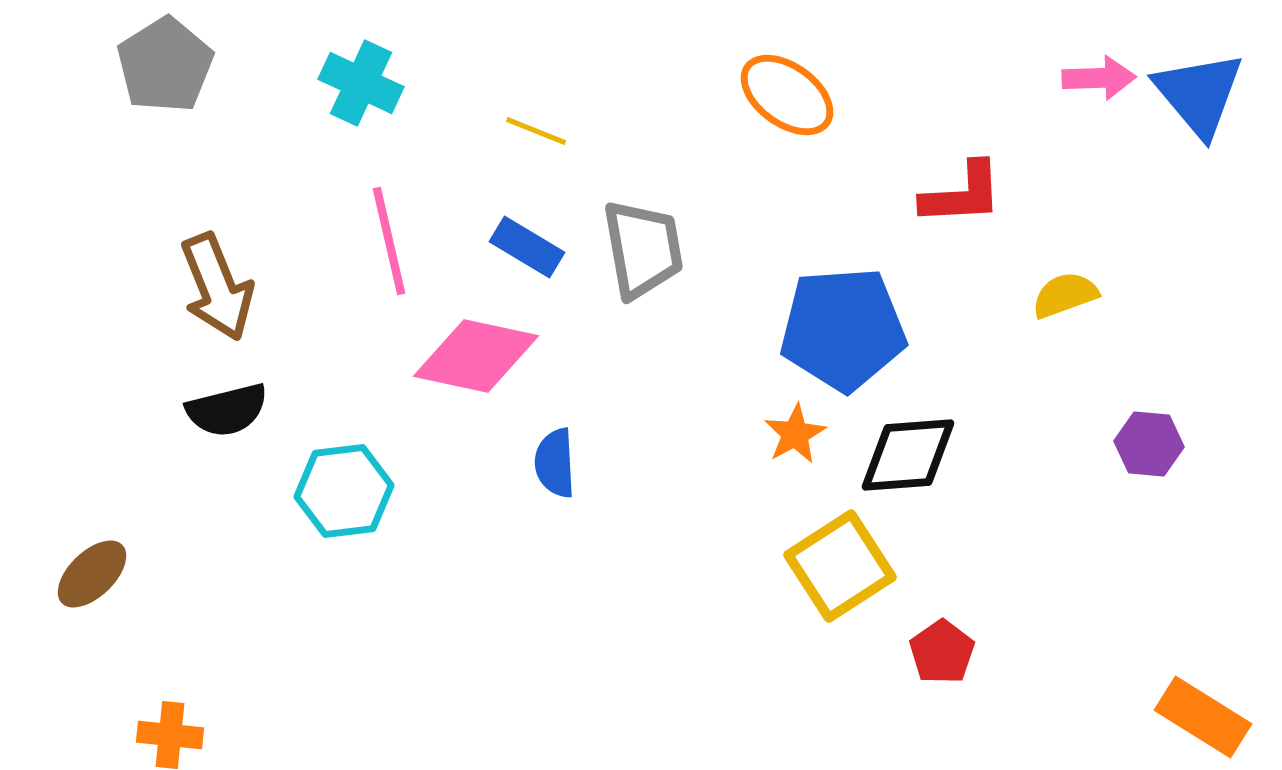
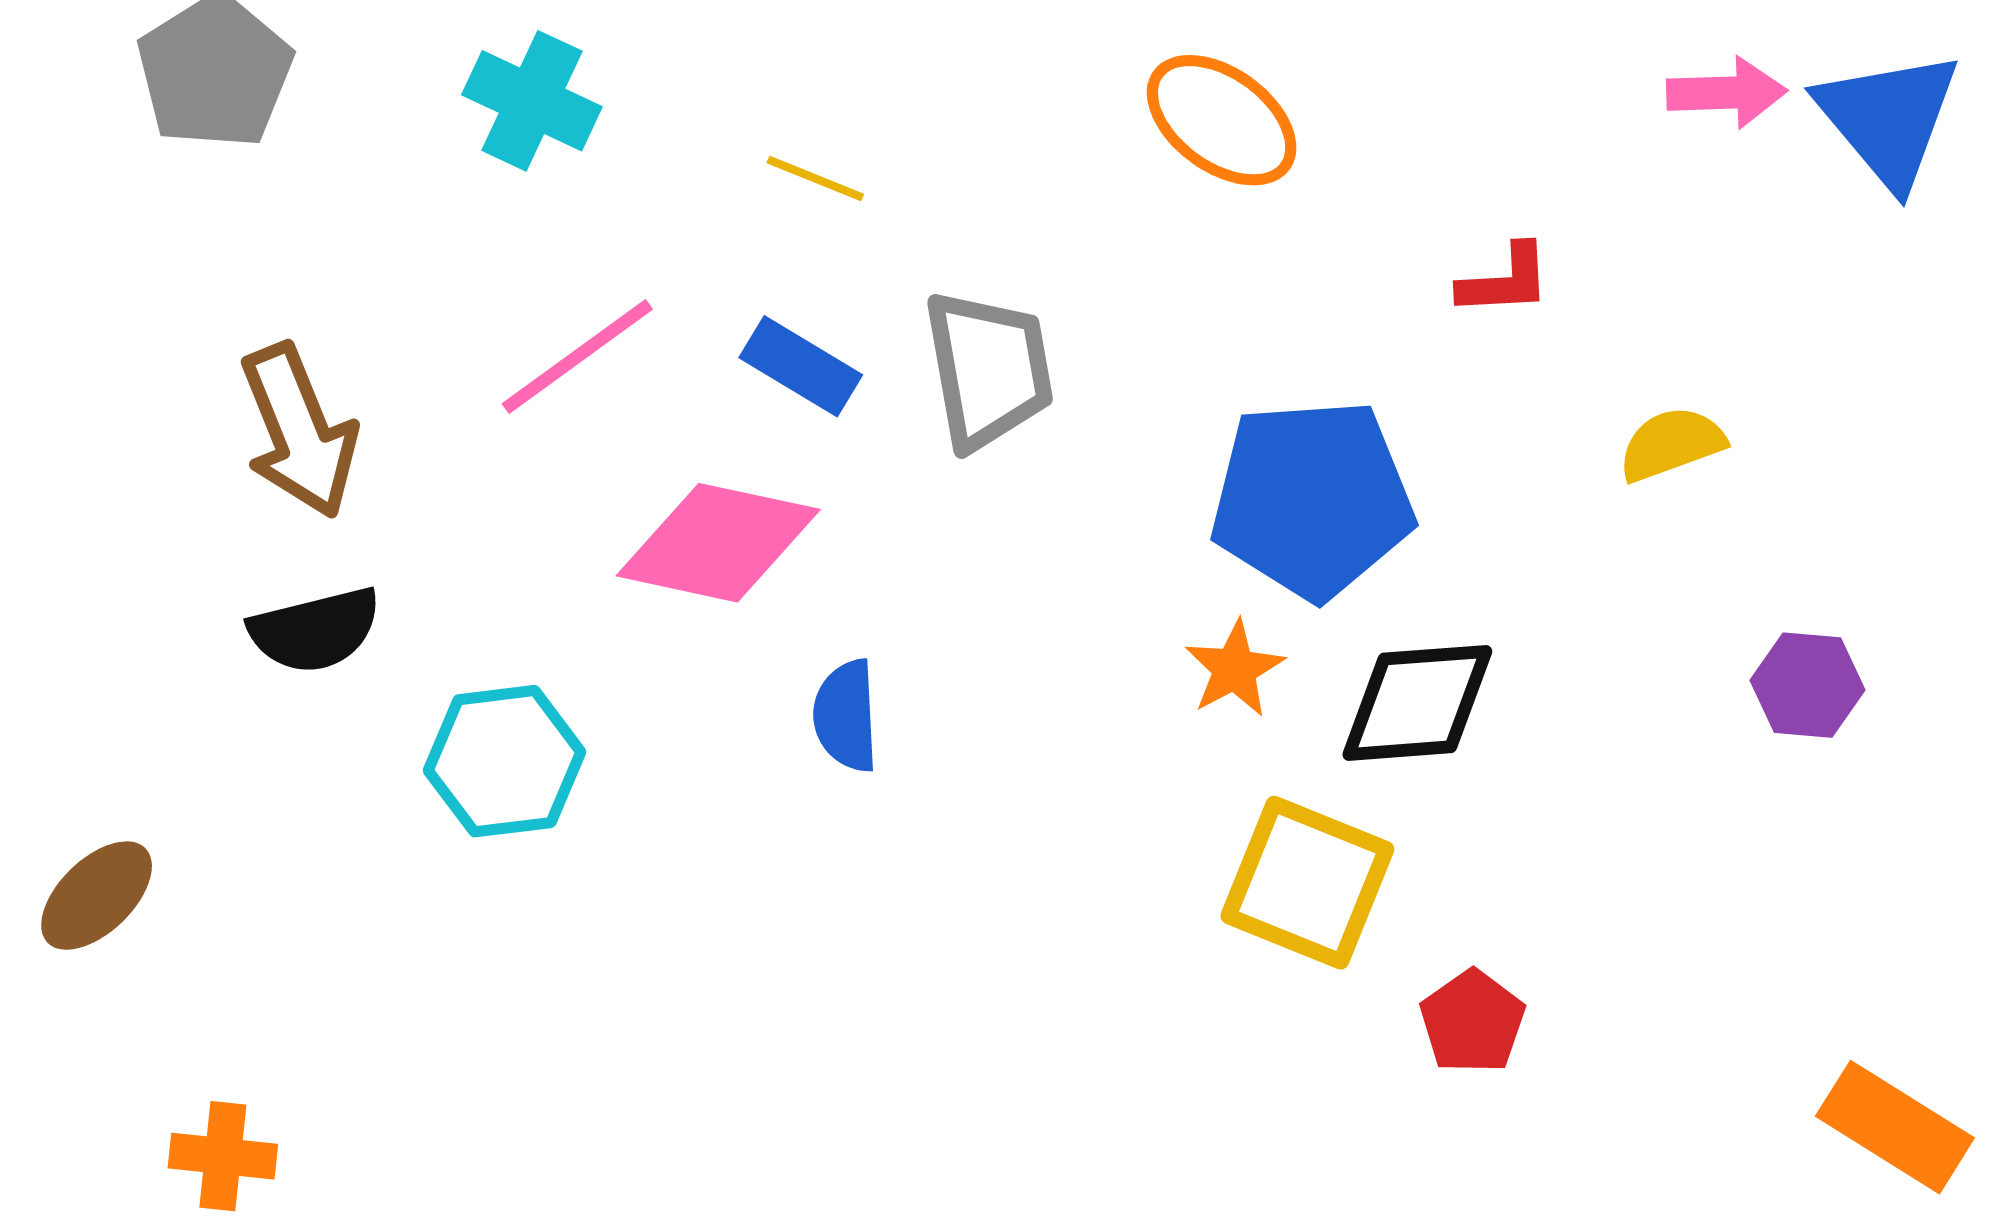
red L-shape: (962, 194) -> (1505, 280), size x0.7
pink line: (389, 241) -> (577, 357), turned 67
yellow square: (840, 566) -> (1307, 883), turned -35

